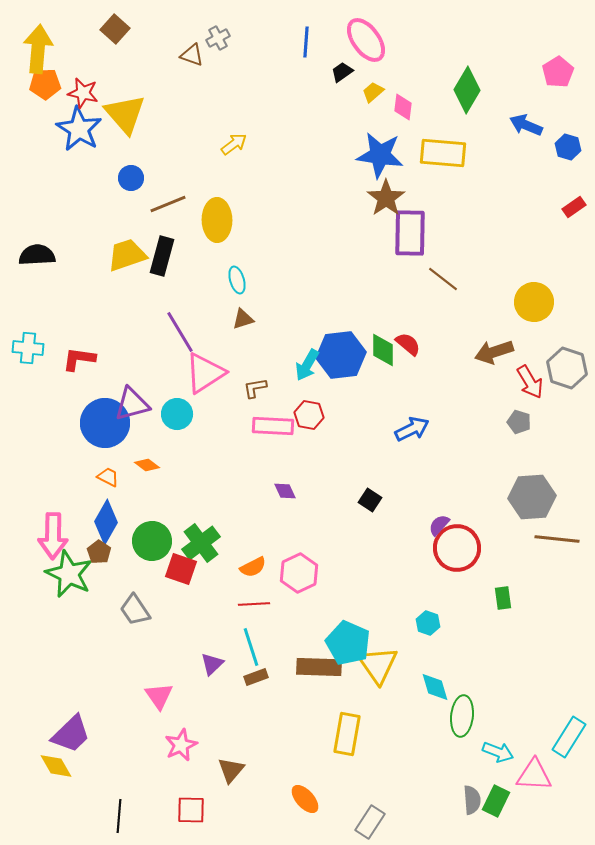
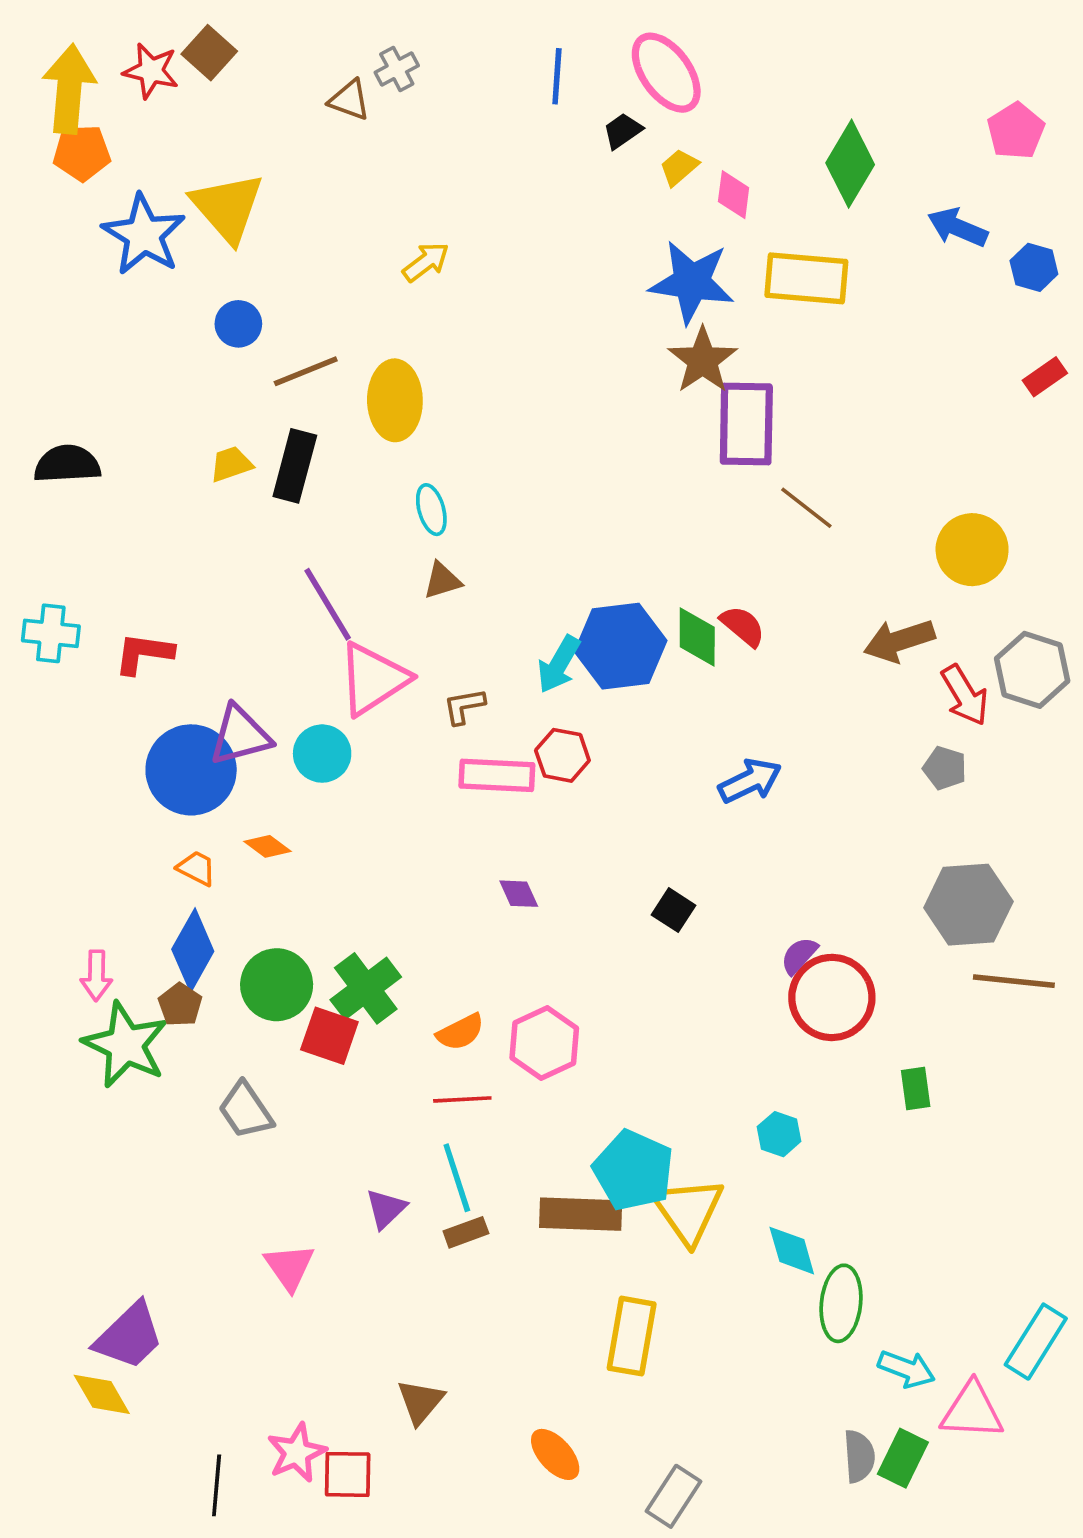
red star: (83, 93) -> (151, 71), moved
yellow trapezoid: (127, 255) -> (231, 464), size x0.6
pink arrow: (53, 536) -> (96, 976), size x0.6
pink star: (181, 745) -> (297, 1453), moved

